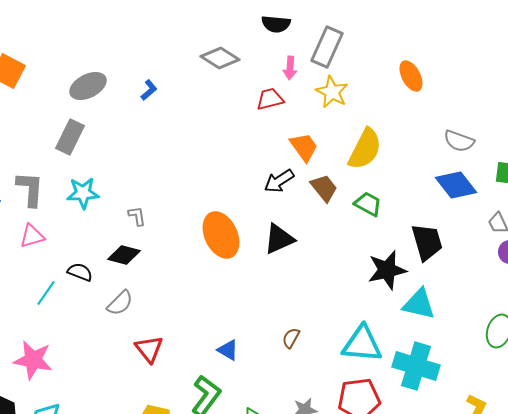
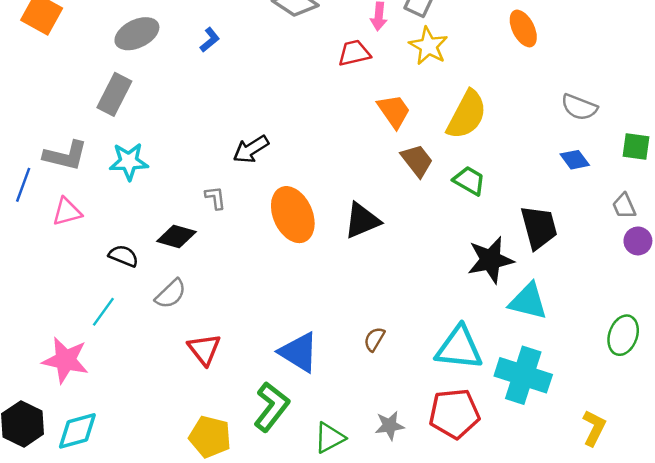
black arrow: (279, 181) -> (251, 149), moved
blue diamond: (456, 185) -> (575, 160), size x0.6
gray L-shape: (30, 189) -> (65, 156), turned 99
gray L-shape: (137, 216) -> (215, 198), moved
cyan line: (46, 293) -> (103, 312), moved
blue triangle: (228, 350) -> (299, 352), size x1.6

